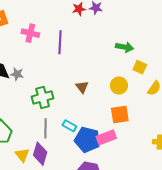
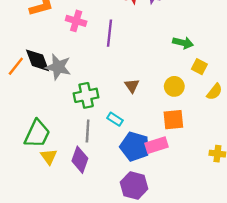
gray star: (17, 74) -> (58, 67), size x1.6
cyan rectangle: (69, 126) -> (115, 119), moved
yellow triangle: (22, 155) -> (49, 157), moved

